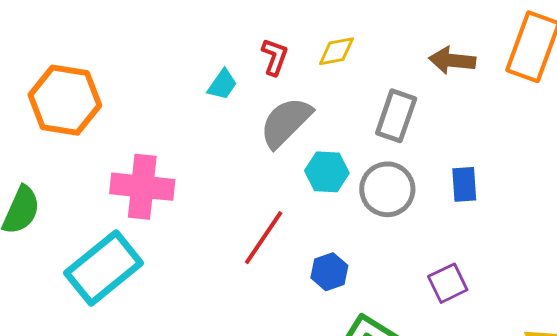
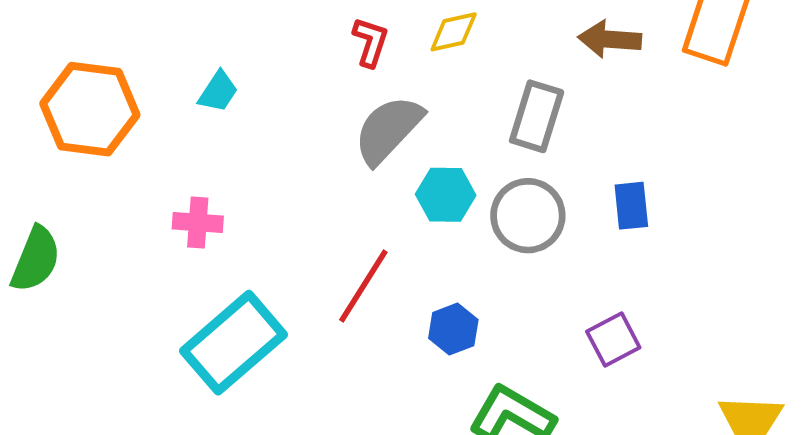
cyan trapezoid: (222, 84) -> (218, 92), moved
pink cross: (142, 187) -> (198, 222), size x0.6
cyan rectangle: (104, 268) -> (233, 343), moved

